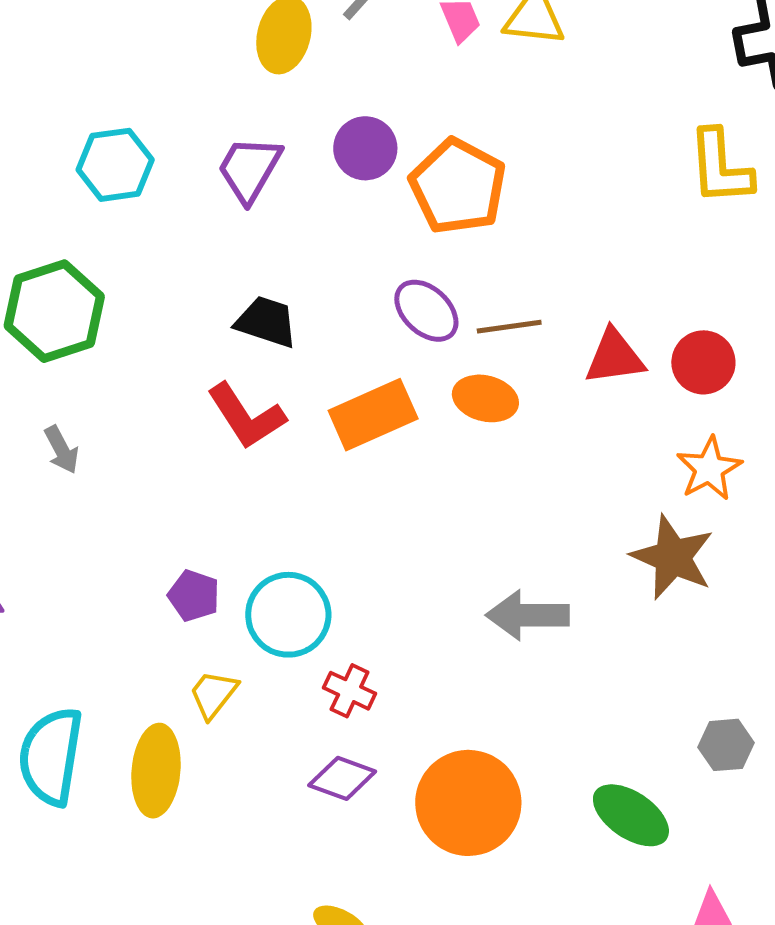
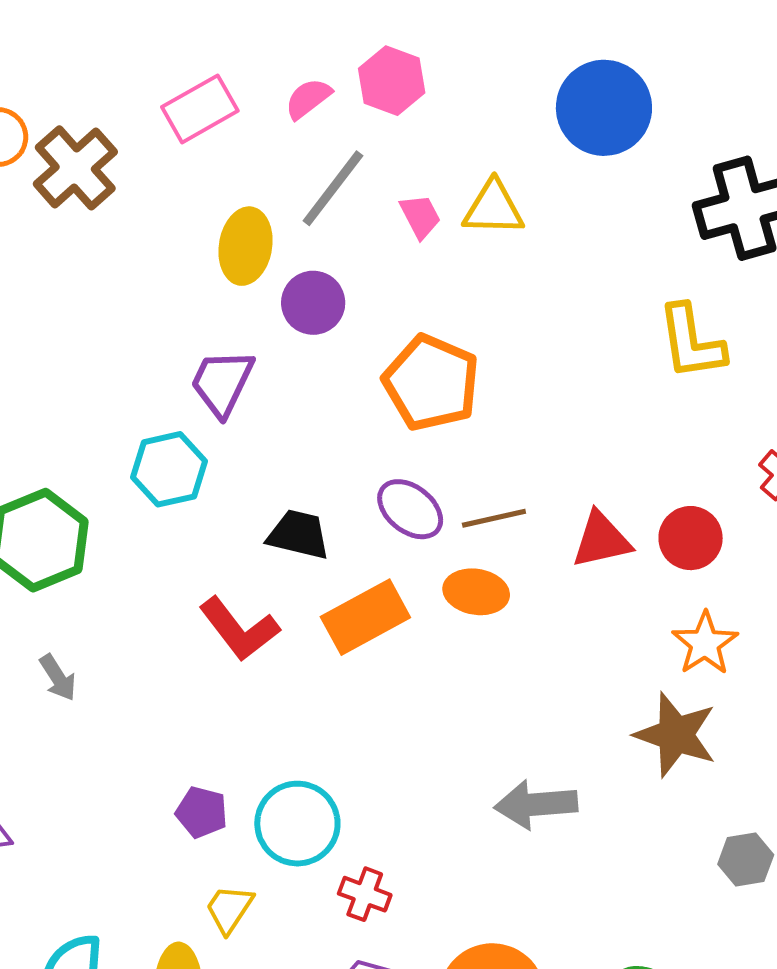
purple circle: (365, 148) -> (313, 303), moved
cyan hexagon: (115, 165) -> (169, 469), moved
black trapezoid: (266, 322) -> (298, 534), moved
gray hexagon: (726, 745) -> (746, 859), moved

